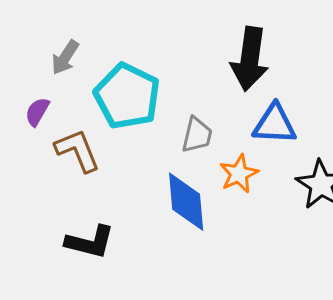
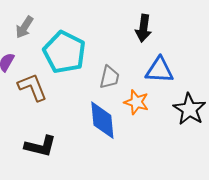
black arrow: (250, 59) -> (143, 28), size x0.7
orange star: (239, 174) -> (136, 102), turned -30

